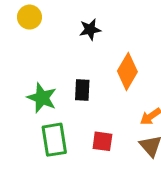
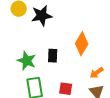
black star: (90, 29) -> (42, 16), moved, size x1.5

